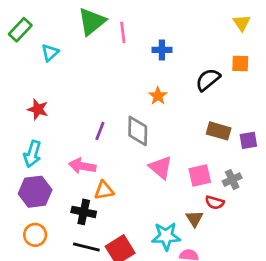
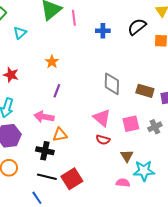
black semicircle: (208, 80) -> (137, 27), moved
orange star: (158, 96) -> (52, 62), moved
gray diamond: (138, 131) -> (112, 84), moved
red semicircle: (215, 202) -> (103, 140), moved
cyan star: (166, 236) -> (144, 171), moved

